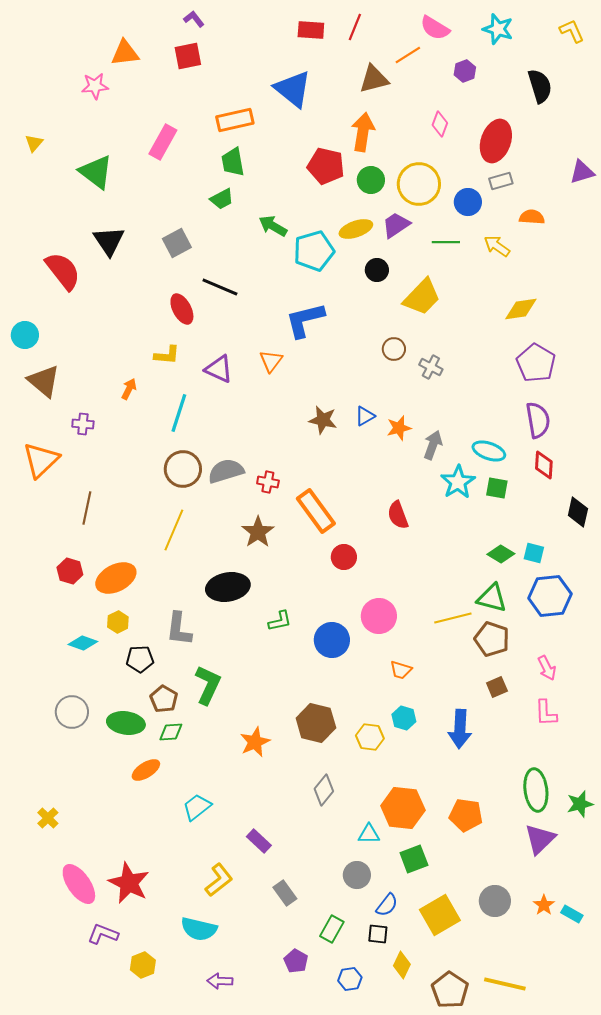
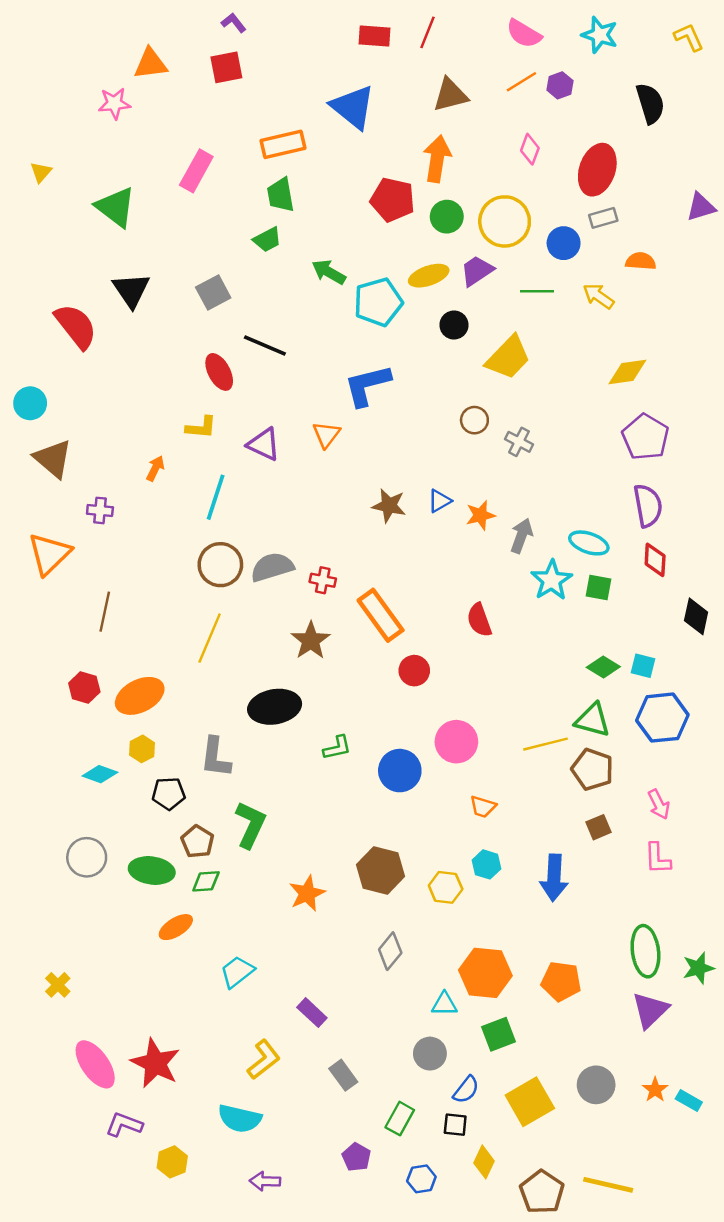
orange line: (408, 55) -> (521, 82), moved

